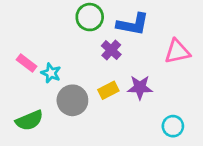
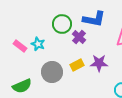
green circle: (90, 17) -> (62, 24), moved
cyan star: (51, 73) -> (38, 44), moved

